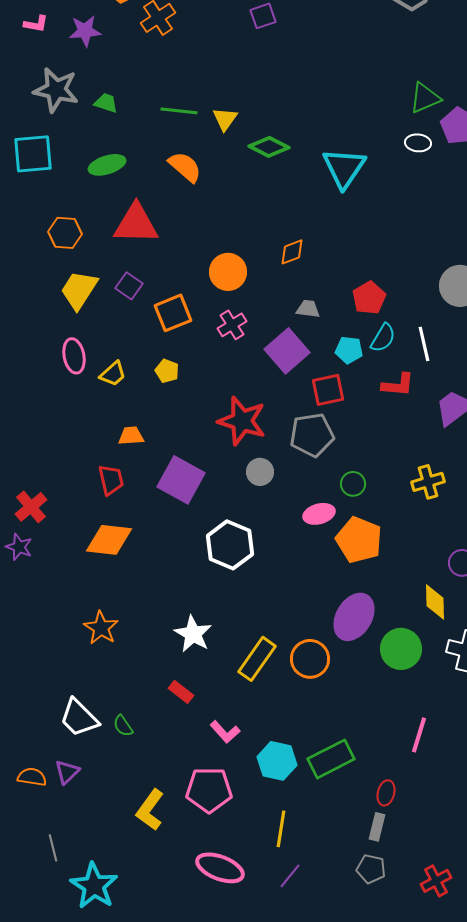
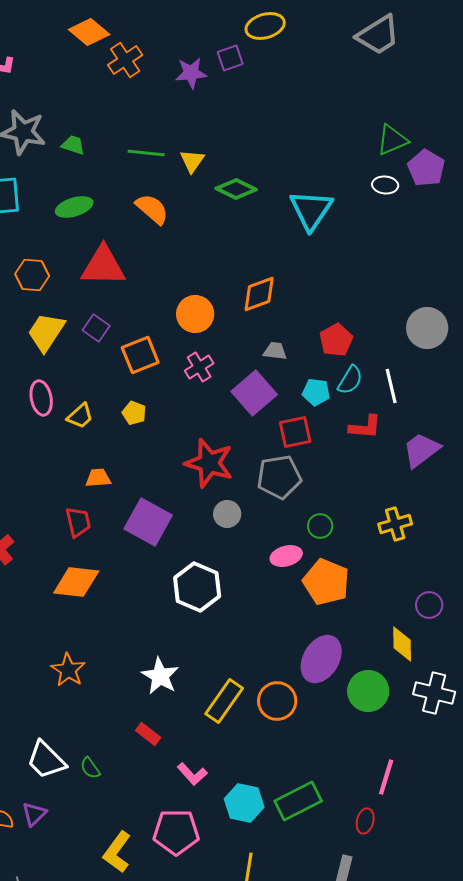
purple star: (85, 31) -> (191, 73), moved
orange diamond: (292, 252) -> (259, 294), size x1.4
red ellipse: (386, 793) -> (365, 821), moved

